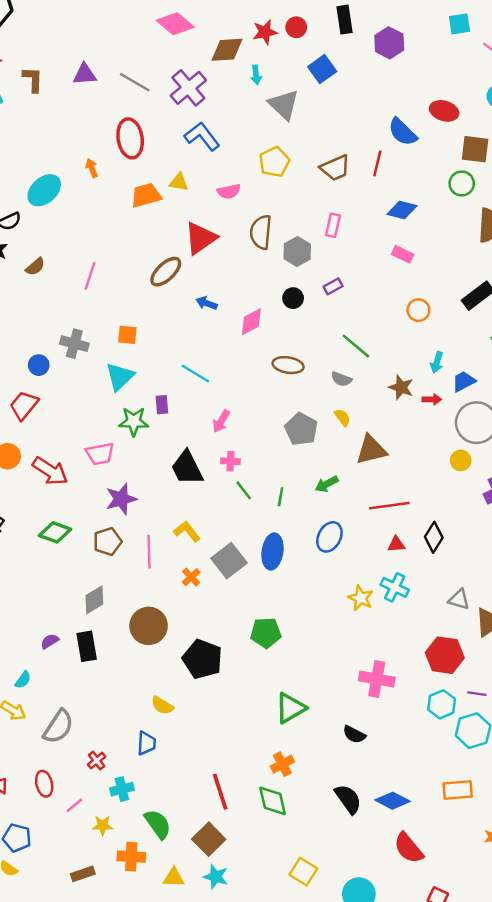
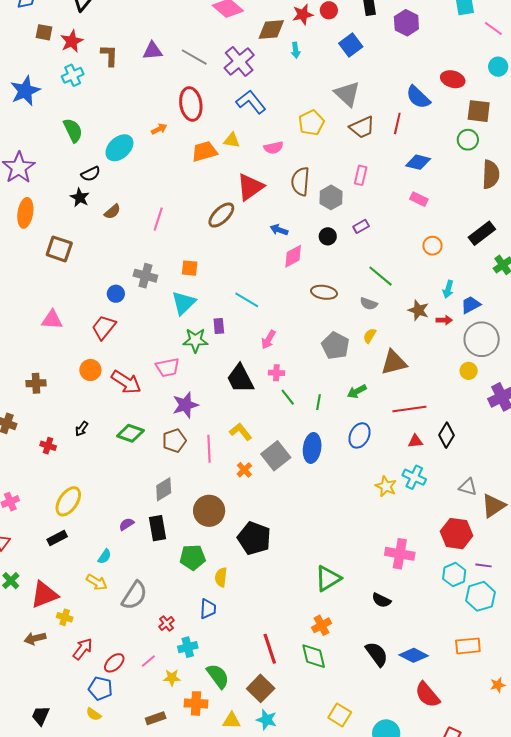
gray triangle: (284, 105) -> (347, 94), moved
orange arrow: (92, 168) -> (159, 129), turned 84
blue arrow: (207, 303) -> (279, 230), moved
yellow semicircle: (342, 417) -> (370, 336), turned -112
green pentagon: (266, 633) -> (193, 557), moved
yellow semicircle: (162, 706) -> (221, 577), turned 66
red ellipse: (44, 784) -> (114, 663), moved, turned 60

